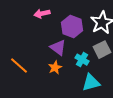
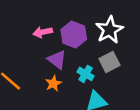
pink arrow: (42, 14) -> (43, 32), moved

